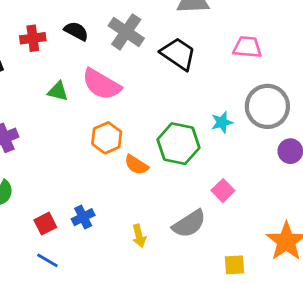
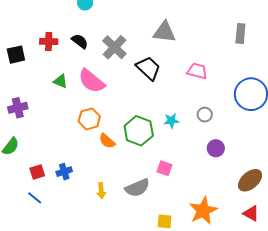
gray circle: (267, 106) -> (205, 115), size x0.5
pink square: (223, 191) -> (165, 168), turned -35

